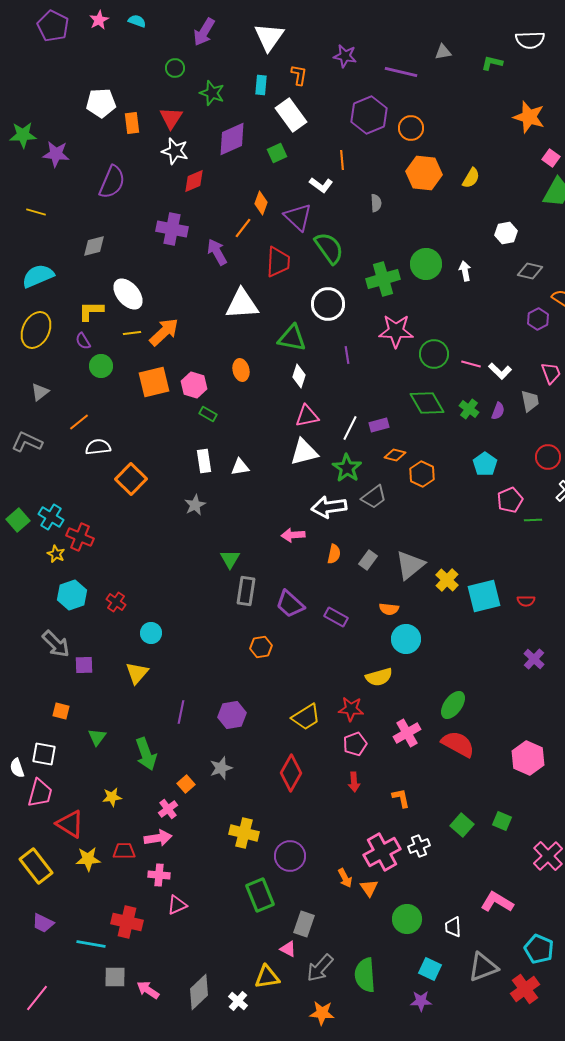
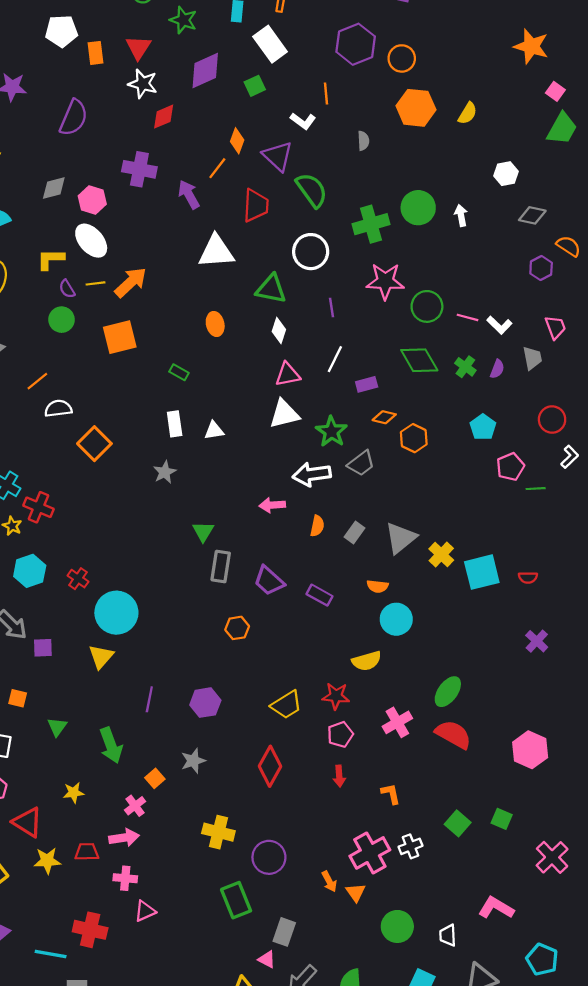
purple semicircle: (83, 341) -> (67, 289), moved
pink hexagon: (194, 385) -> (92, 200), moved
white line: (350, 428) -> (335, 359), moved
cyan circle: (151, 633) -> (116, 613), size x1.8

